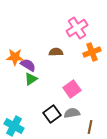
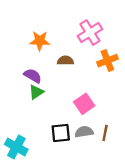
orange star: (15, 57) -> (40, 41), moved
black square: (52, 114) -> (61, 133), turned 30
brown line: (90, 127) -> (105, 133), moved

